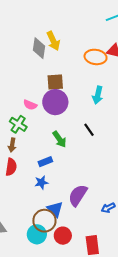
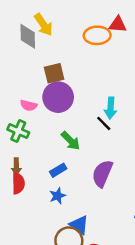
cyan arrow: (98, 95) -> (110, 108), moved
brown arrow: (12, 145) -> (16, 167), moved
purple semicircle: (78, 195) -> (102, 173), moved

